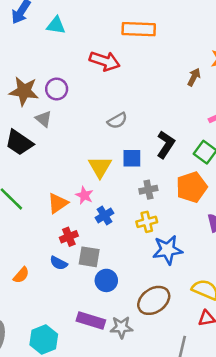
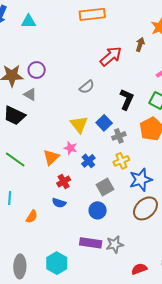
red arrow: (105, 61) -> (111, 56), moved, turned -50
blue square: (132, 158) -> (104, 123), moved, turned -35
gray square: (89, 257) -> (105, 187), moved, turned -30
brown ellipse: (154, 300) -> (145, 208), moved

